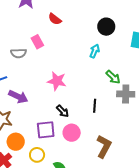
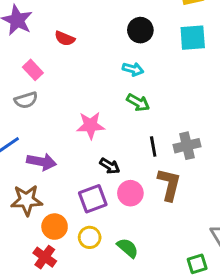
pink rectangle: (37, 42) -> (33, 70), moved
cyan arrow: (95, 51) -> (133, 69), turned 96
green arrow: (113, 77) -> (138, 102), moved
gray cross: (126, 94) -> (187, 146), moved
brown L-shape: (104, 146) -> (169, 184), moved

